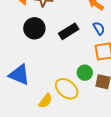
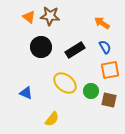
blue triangle: (19, 75) -> (26, 93), size x0.6
yellow ellipse: (67, 89) -> (65, 83), moved

